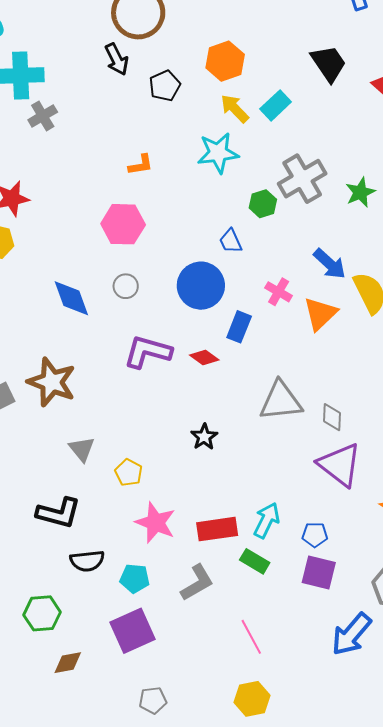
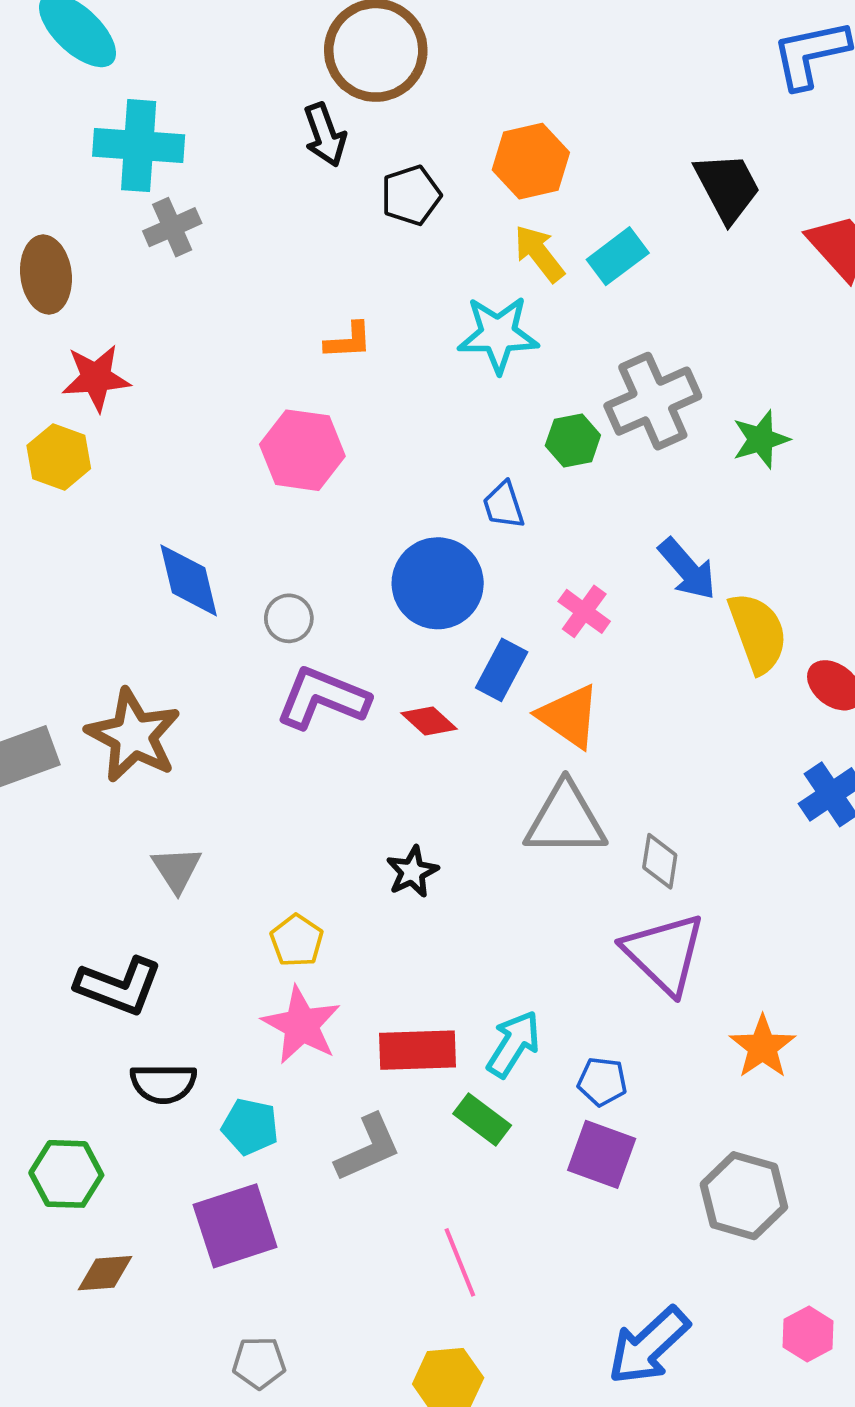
gray circle: (126, 286) -> (289, 618), moved
orange triangle: (320, 314) -> (569, 716), moved, turned -48
yellow pentagon: (129, 473) -> (297, 941), moved
blue arrow: (351, 634) -> (649, 1346), moved

